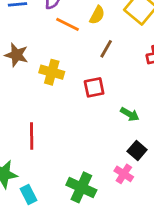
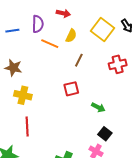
yellow cross: (52, 72) -> (23, 95), moved

